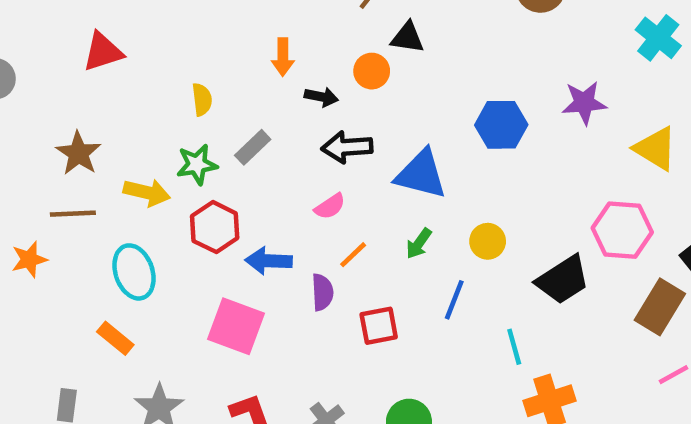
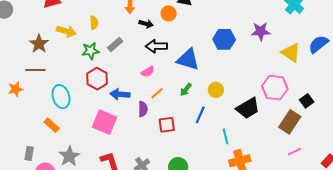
yellow arrow: (147, 192) -> (66, 31), moved

